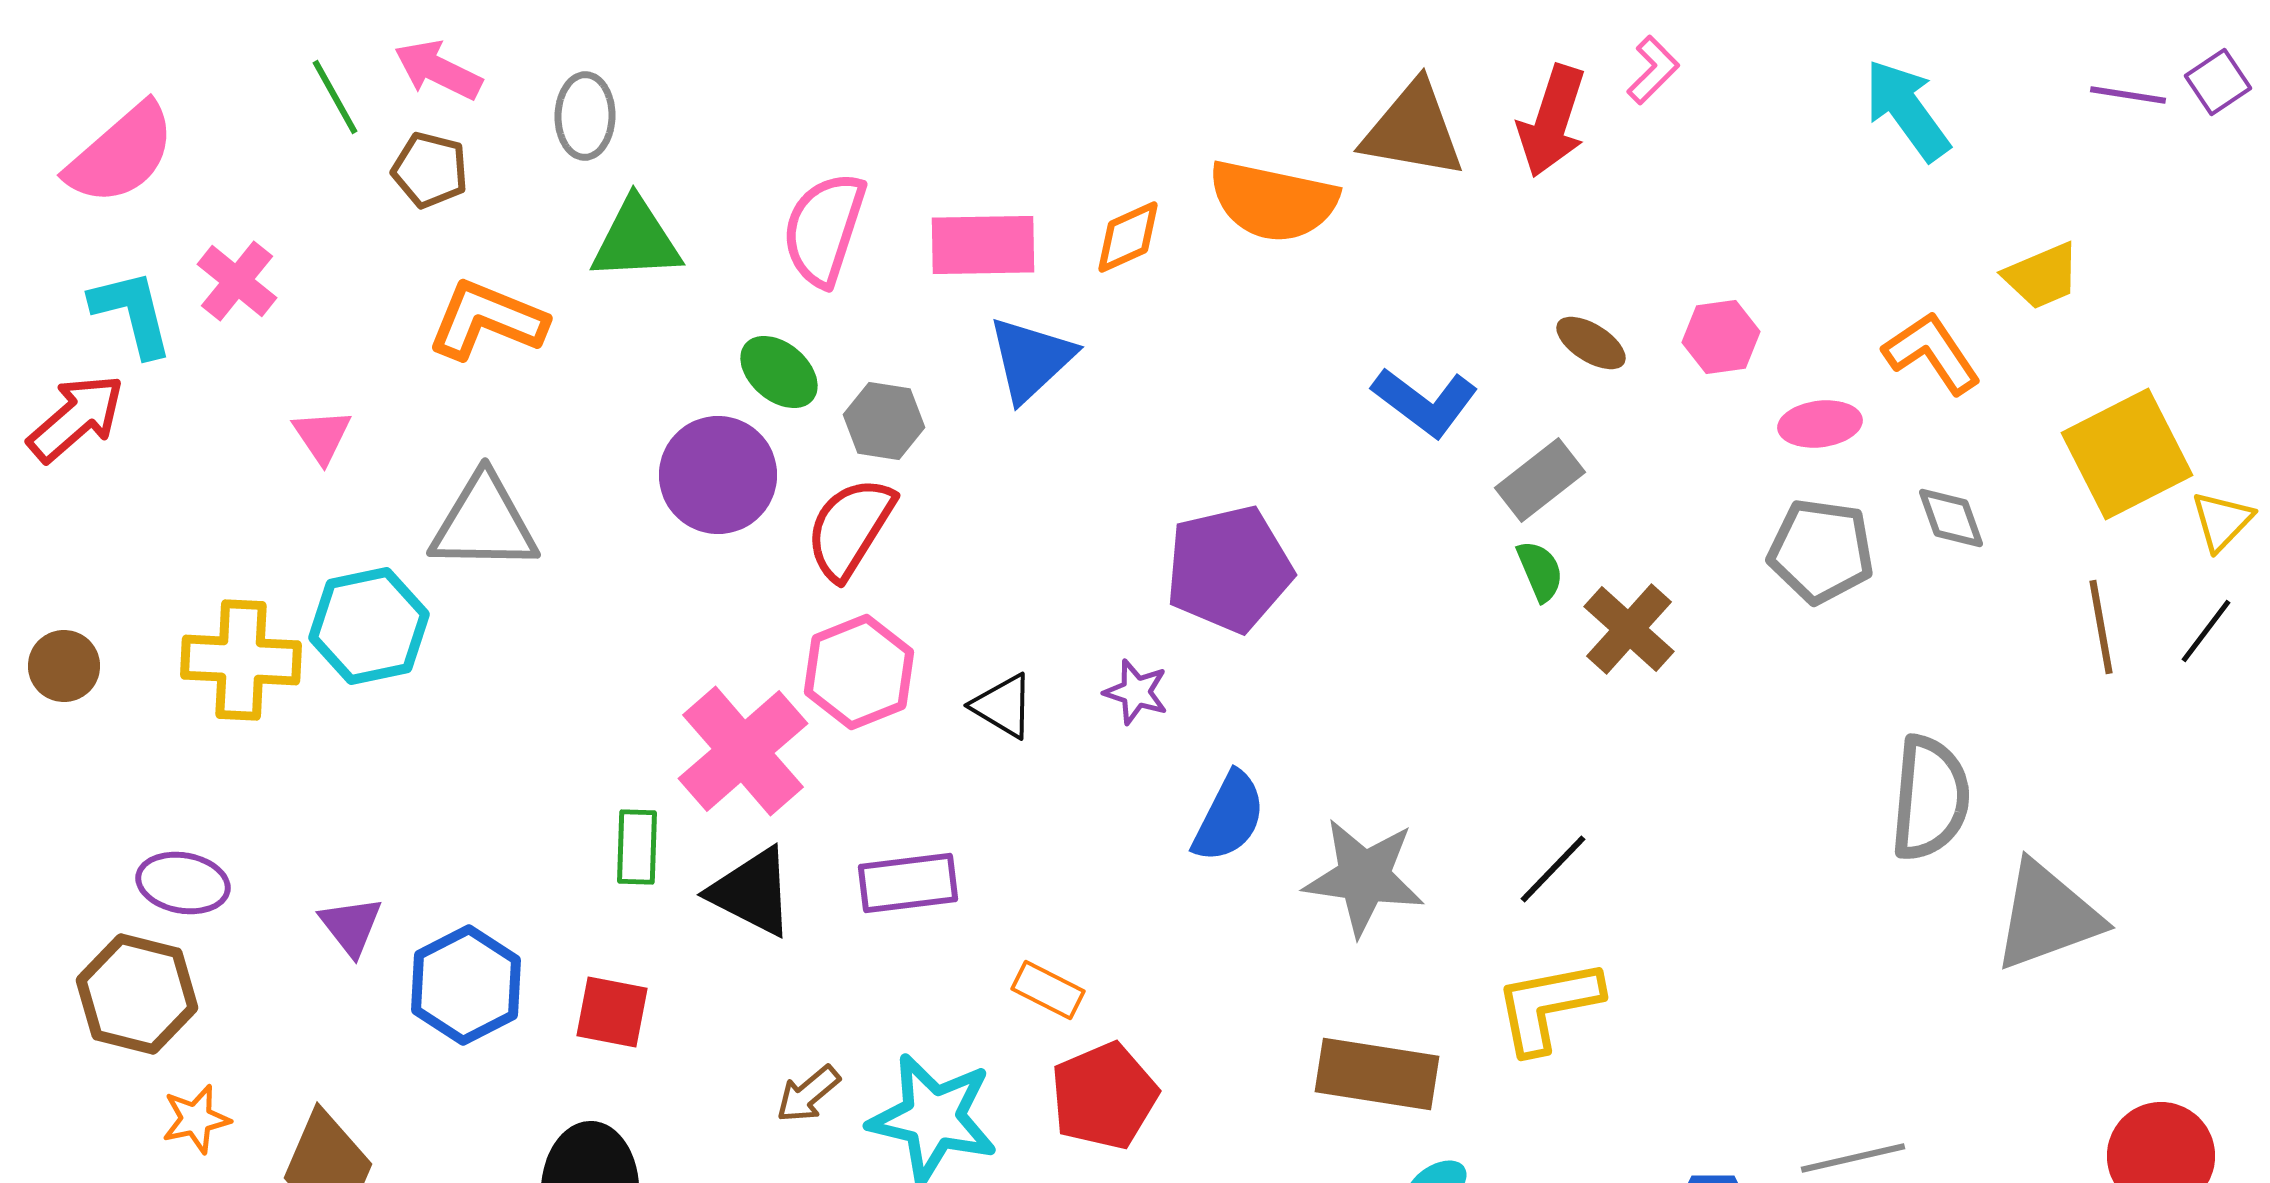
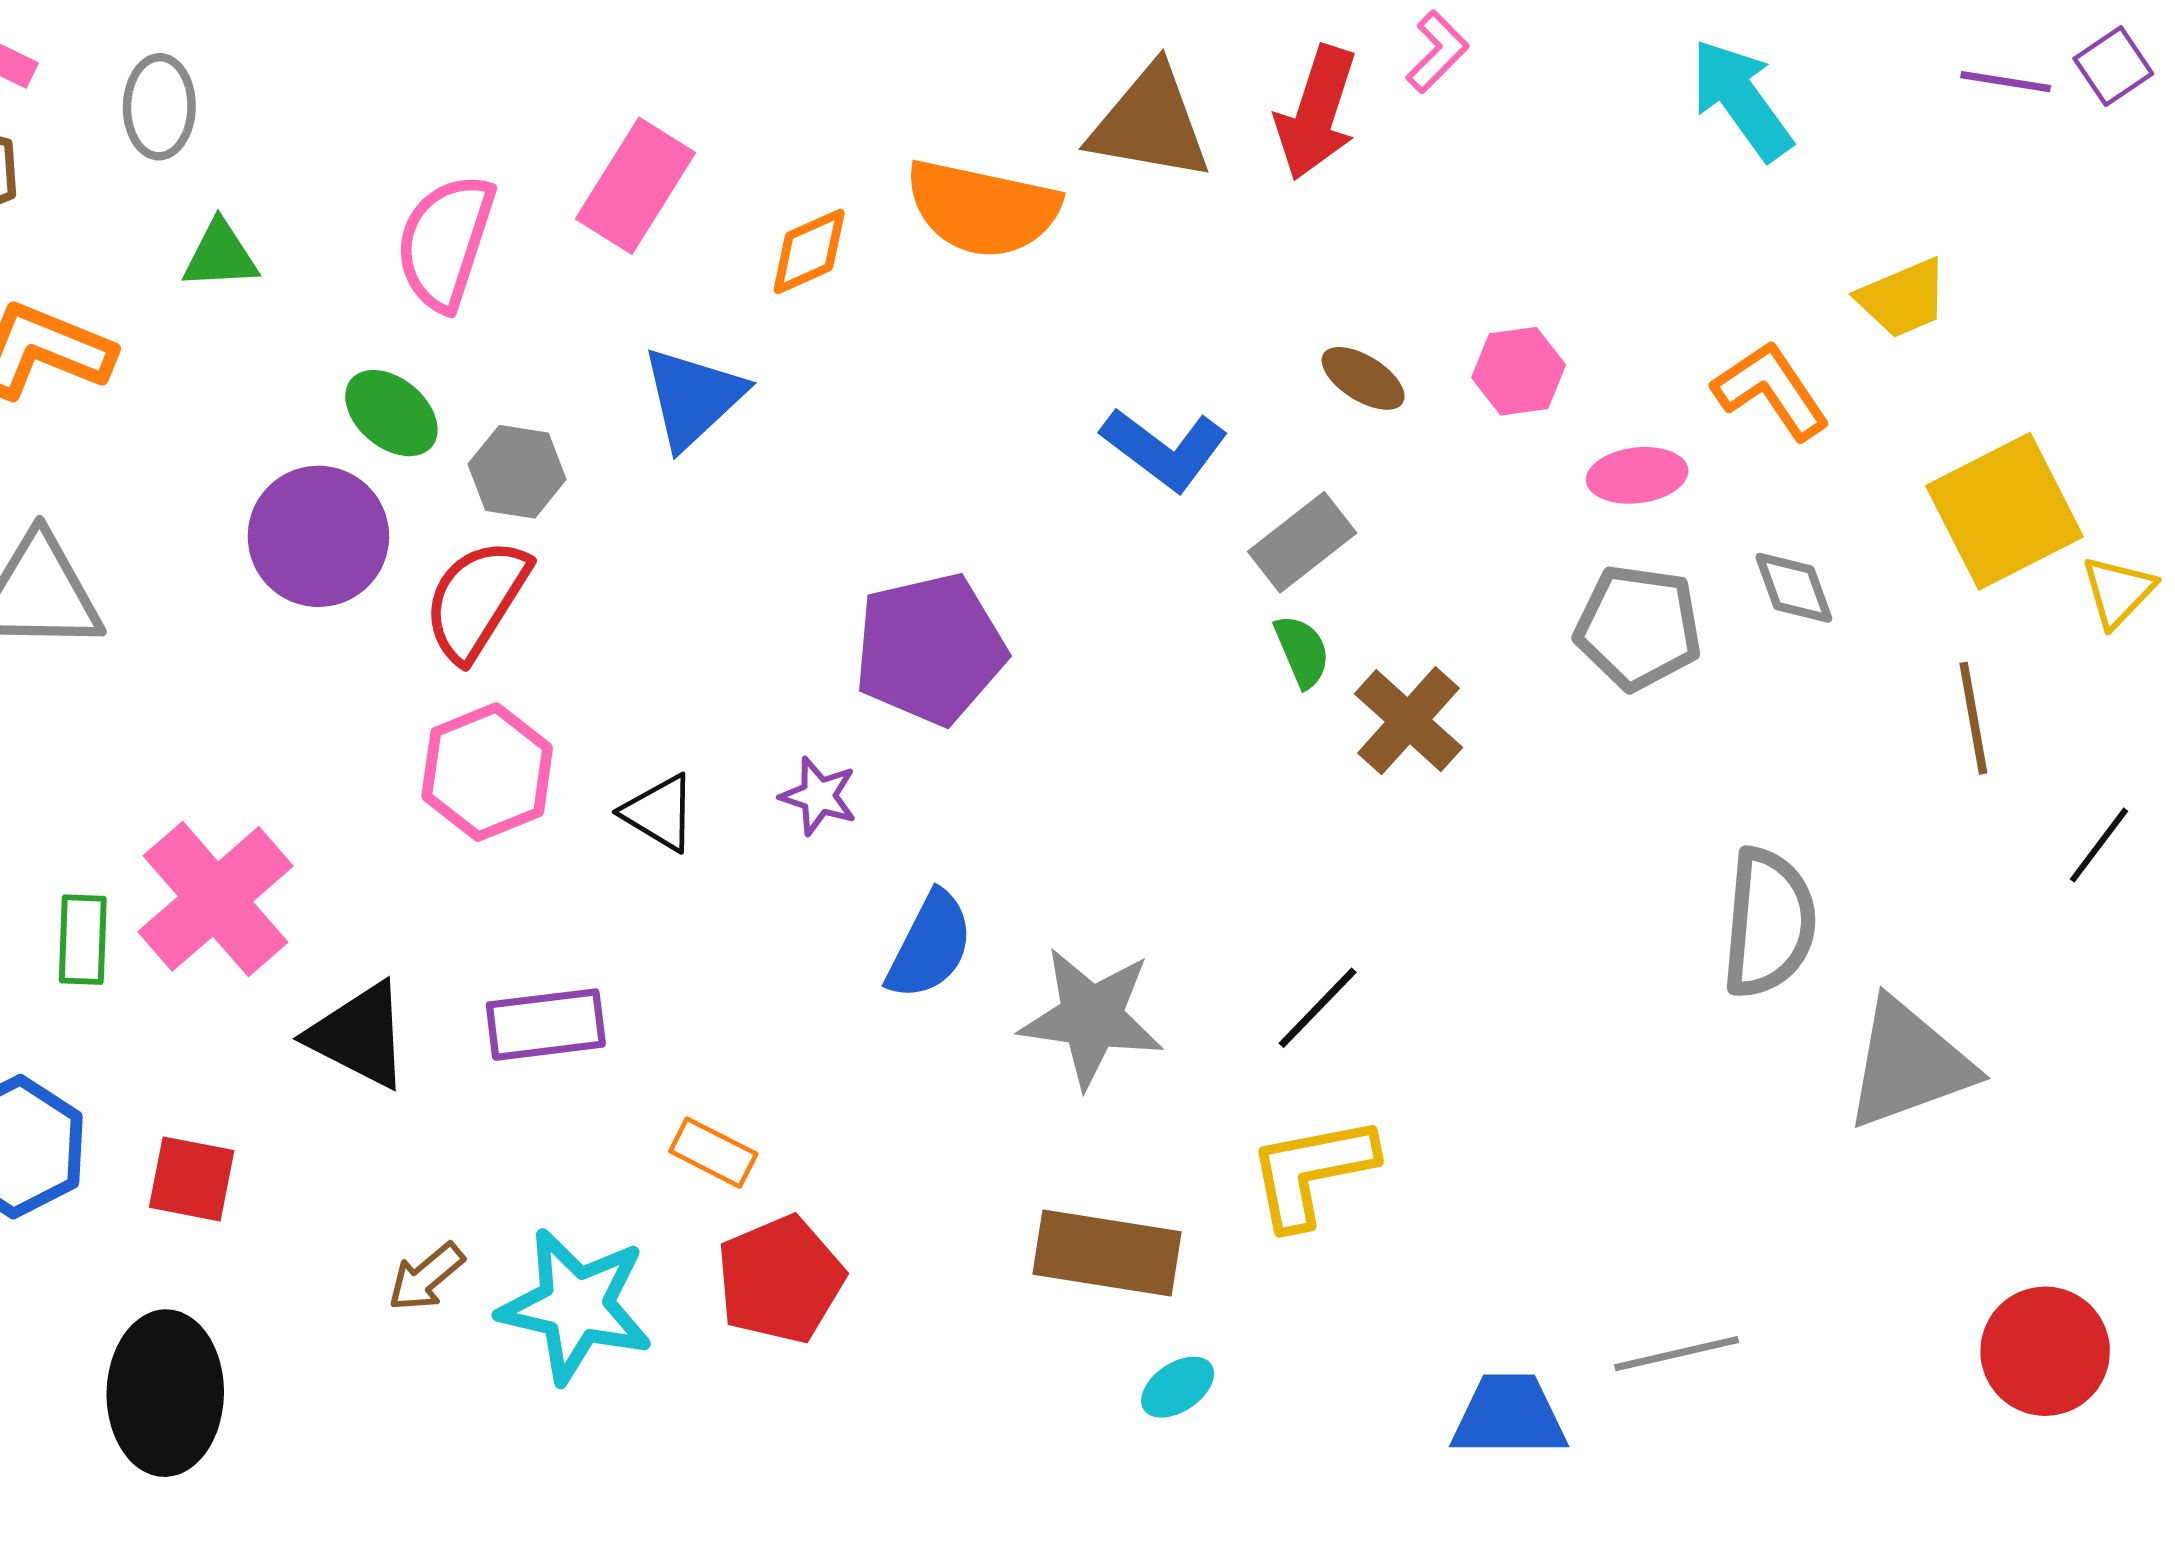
green triangle: (636, 240) -> (220, 255), size x0.7
pink rectangle: (983, 245) -> (636, 186), moved, turned -57
black line: (2206, 631) -> (2099, 845), moved
pink cross: (743, 751) -> (216, 899), moved
green rectangle: (637, 847) -> (83, 940), moved

